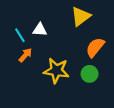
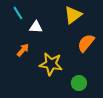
cyan line: (20, 35) -> (18, 13), moved
green circle: (90, 74) -> (79, 83), moved

